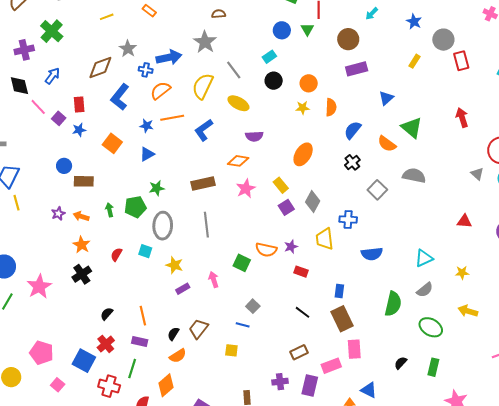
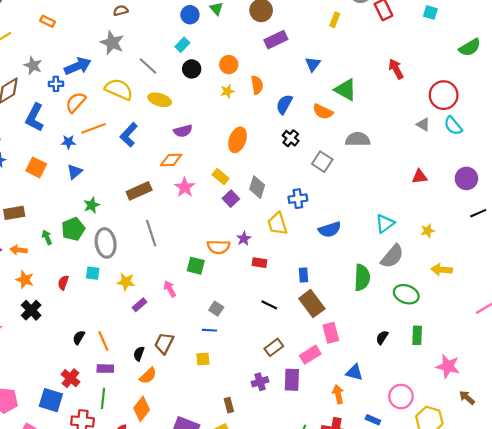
yellow semicircle: (203, 86) -> (119, 89), turned 100
gray semicircle: (425, 290) -> (392, 256), size x1.4
black semicircle: (107, 314) -> (79, 337), moved

